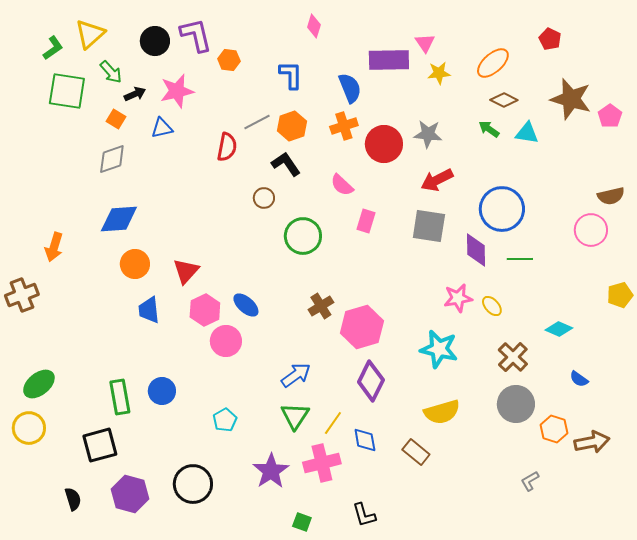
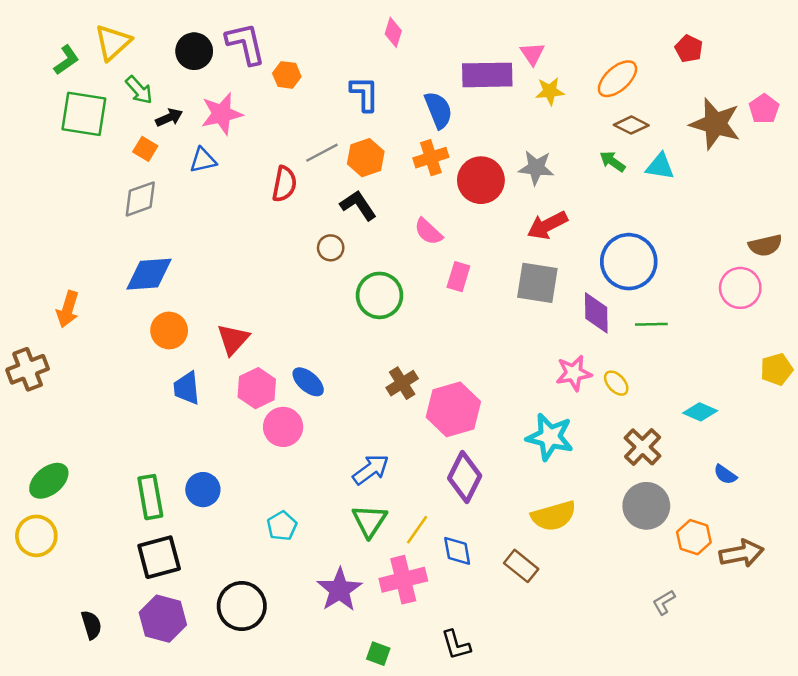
pink pentagon: (610, 116) -> (764, 109), moved
black square: (100, 445) -> (159, 557), moved

